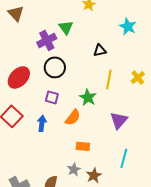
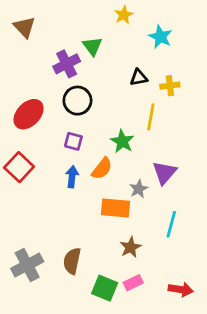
cyan star: (128, 26) -> (160, 37), moved
yellow cross: (138, 77) -> (170, 86), moved, turned 32
blue arrow: (42, 123) -> (72, 177), moved
orange rectangle: (83, 146) -> (116, 208), size x1.5
gray star: (74, 169) -> (139, 189), moved

